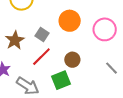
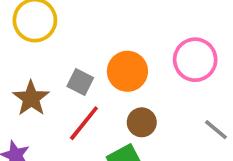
orange circle: (70, 21) -> (127, 71), moved

